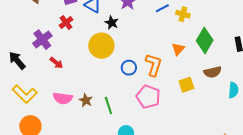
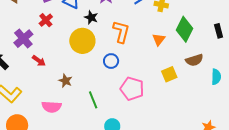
orange L-shape: (154, 65) -> (121, 32), moved
pink semicircle: (63, 98) -> (52, 107), moved
brown star: (86, 100) -> (65, 81), moved

